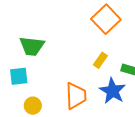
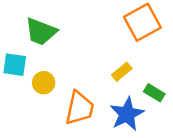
yellow circle: (33, 106) -> (44, 83), moved

